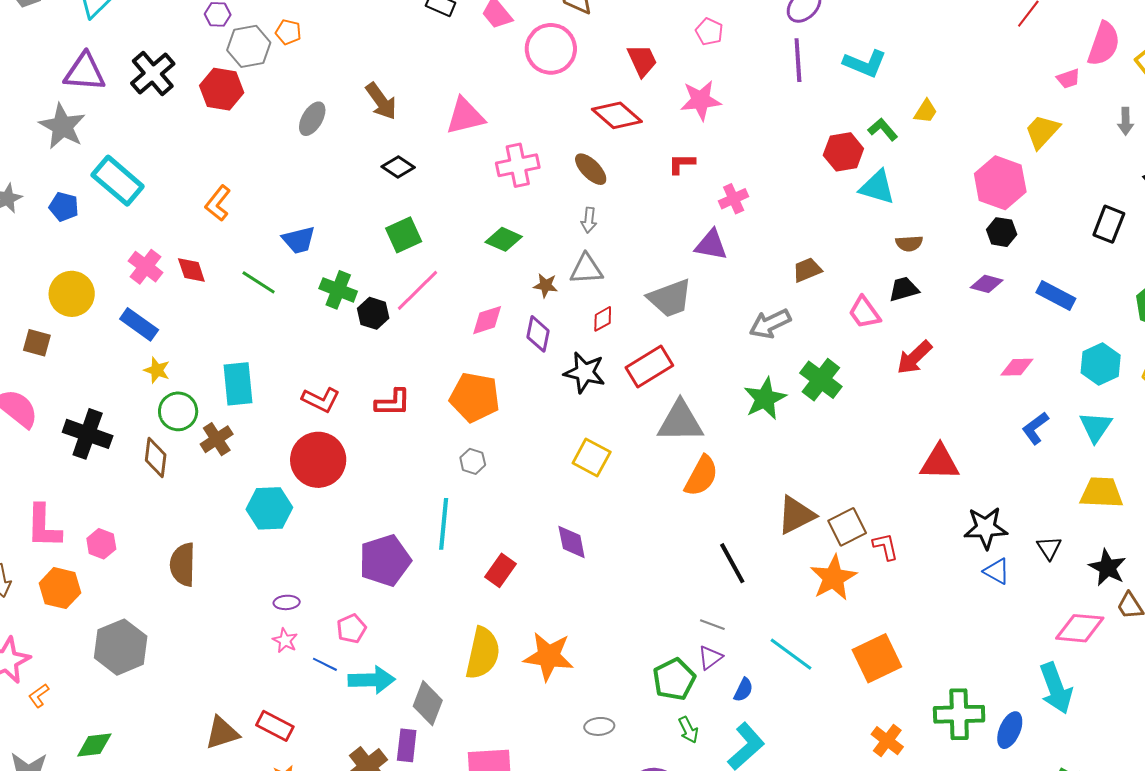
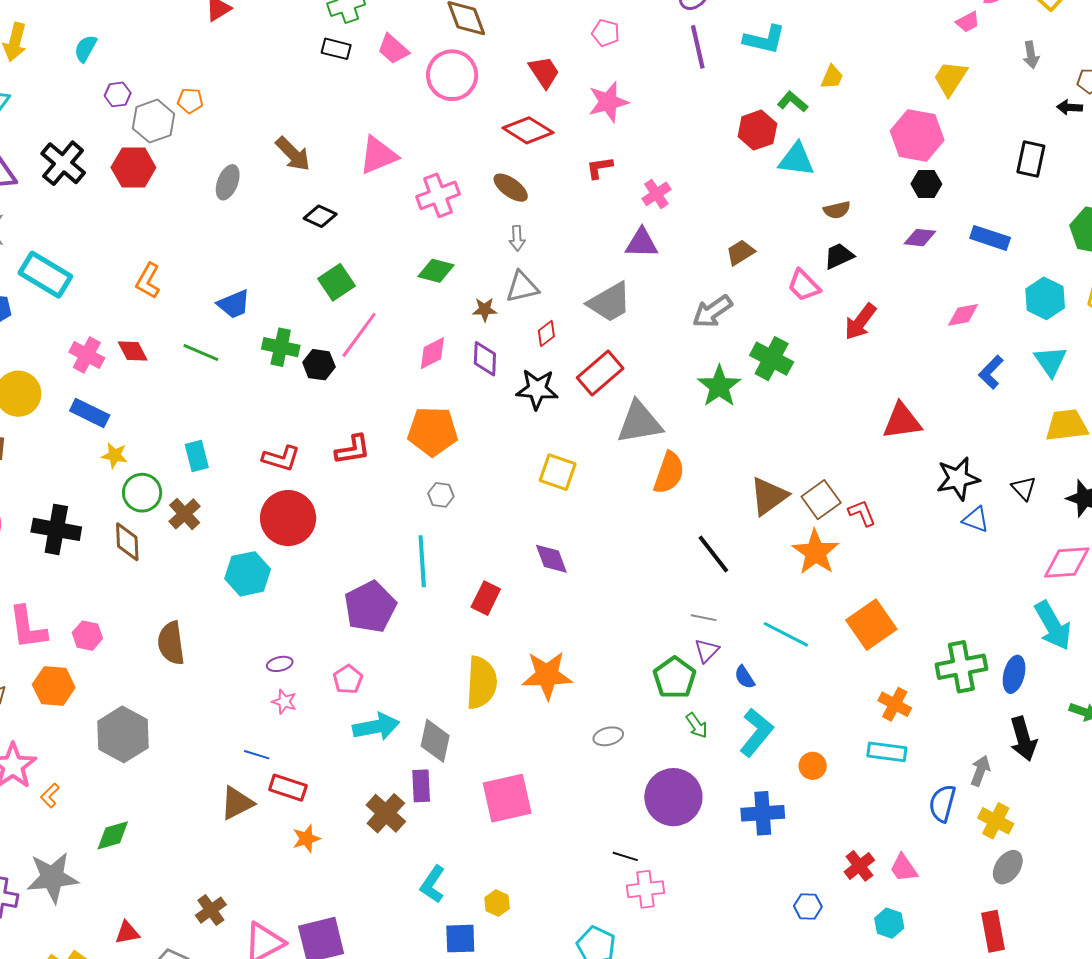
cyan rectangle: (238, 384) -> (197, 456), size x0.7
blue line: (325, 664) -> (257, 755), moved
blue semicircle: (743, 690) -> (745, 677), turned 130

